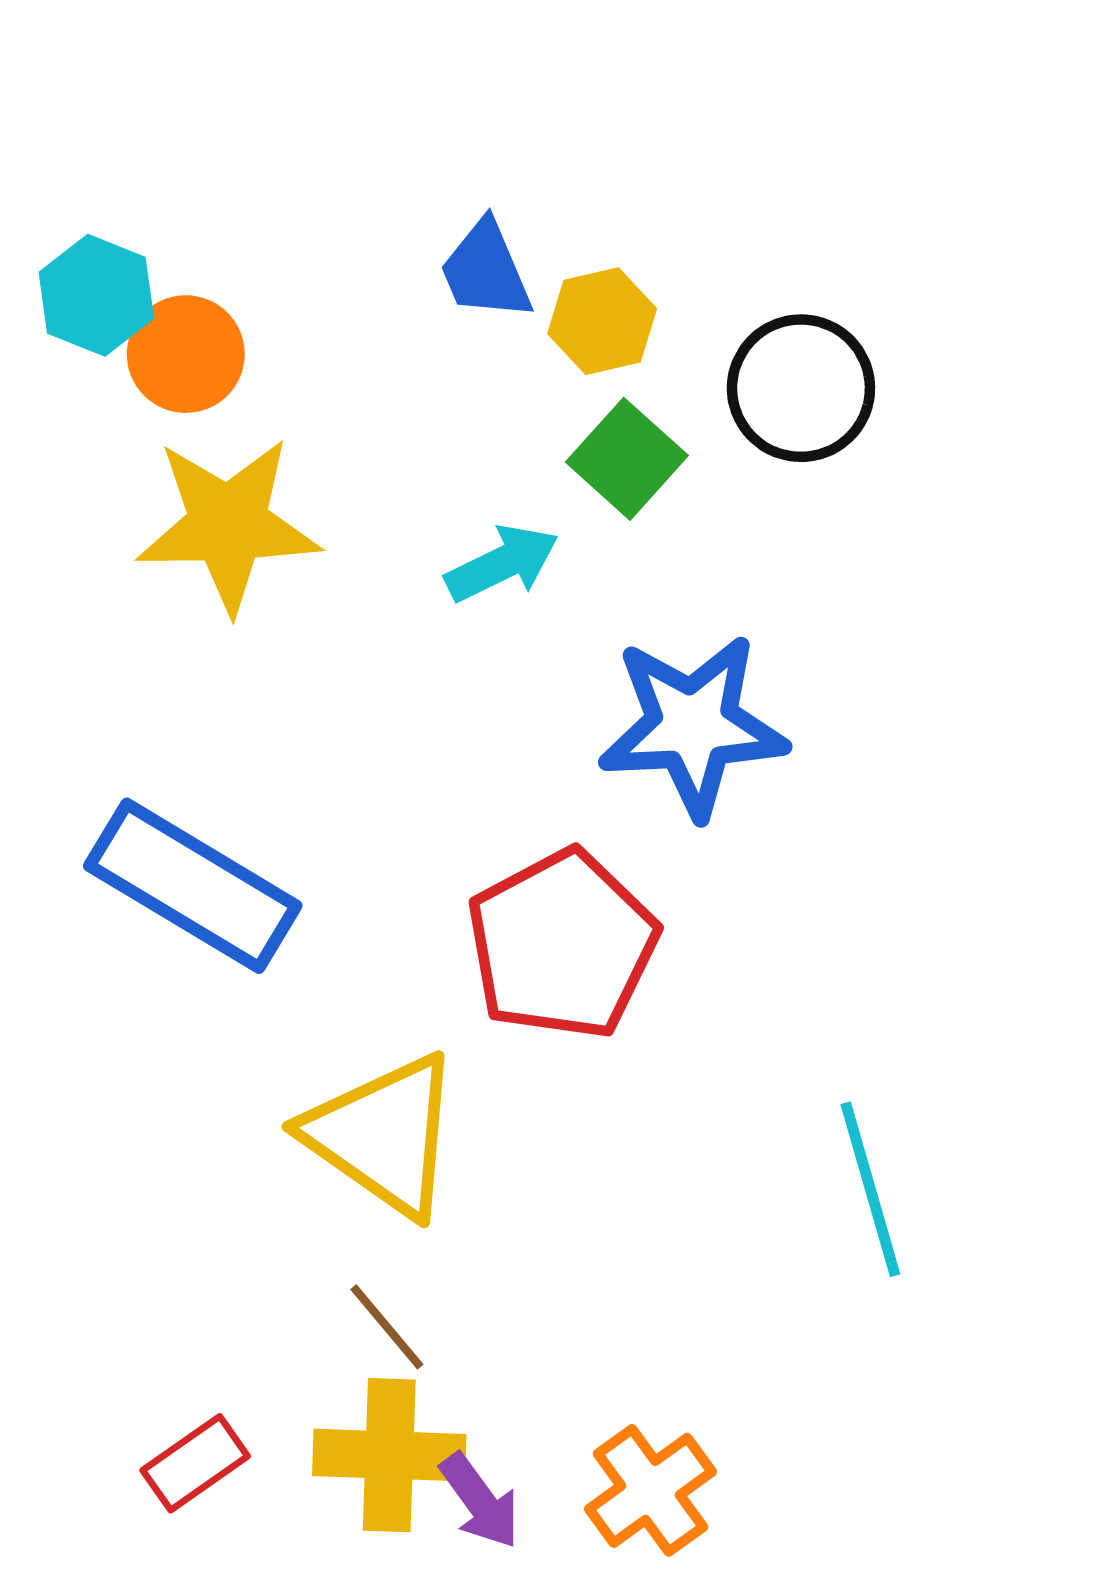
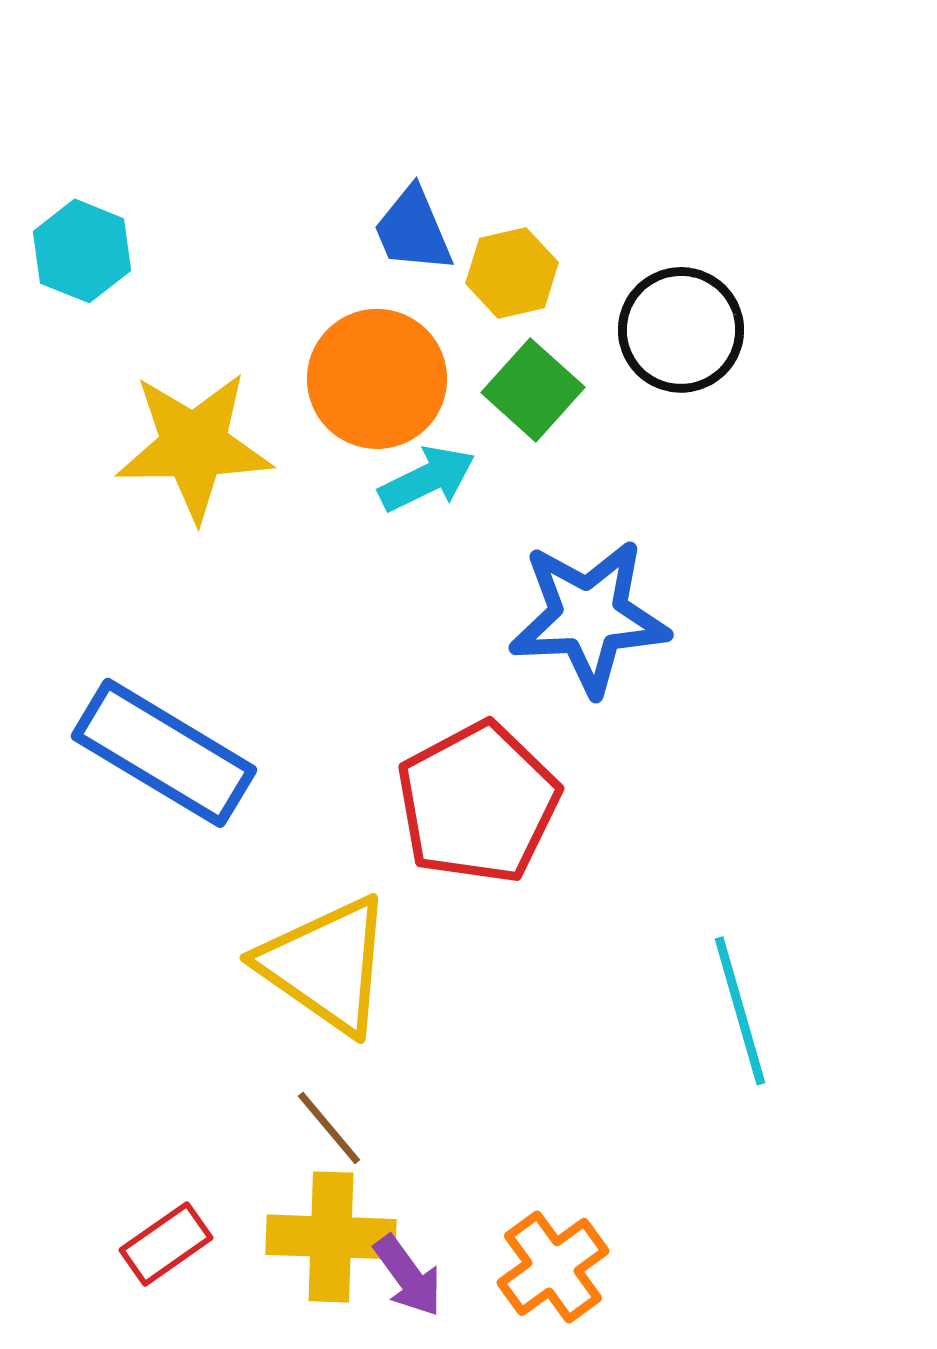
orange circle: (186, 354) -> (377, 379), moved, size x1.4

